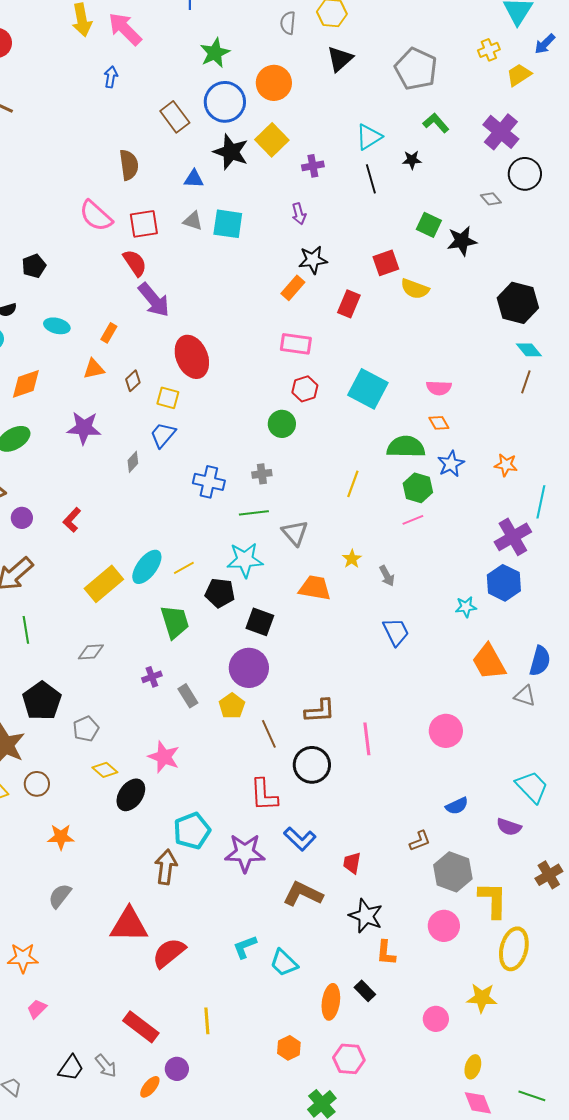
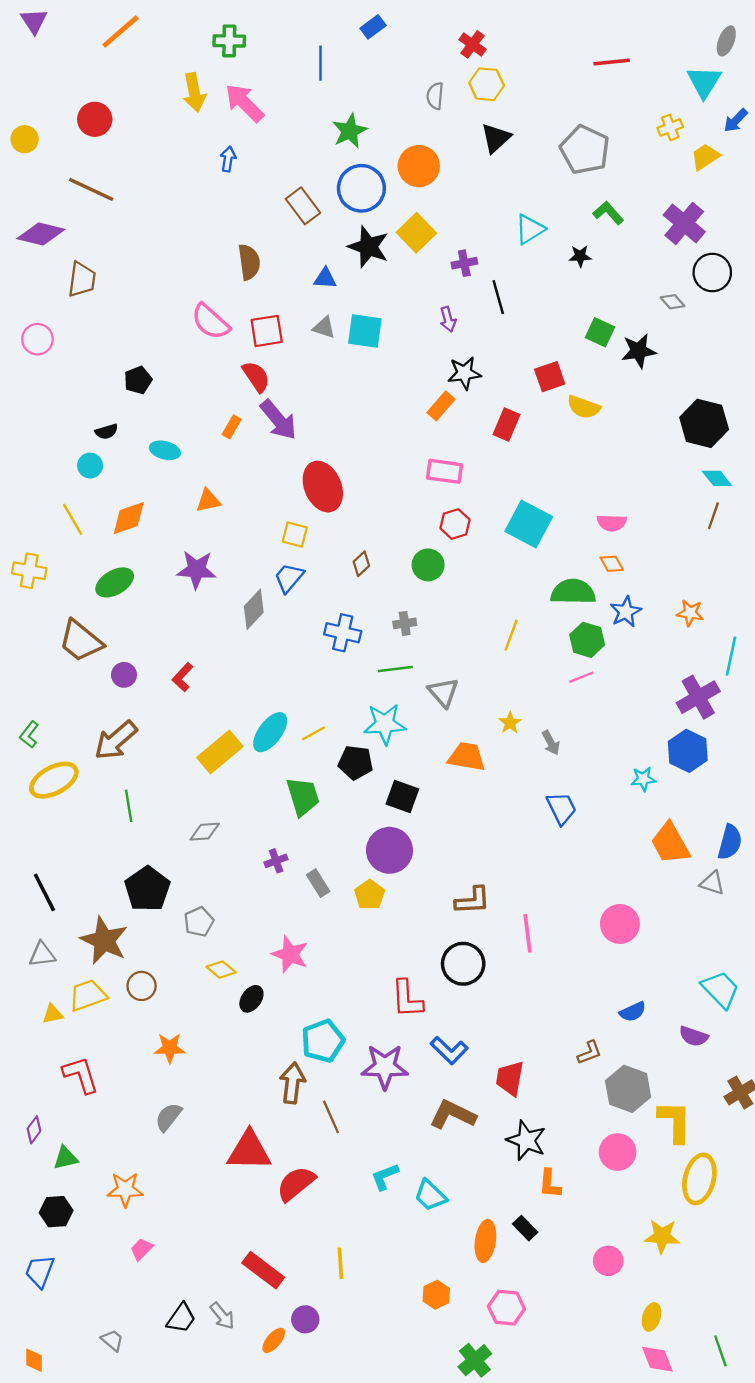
black line: (371, 179) -> (498, 297), moved
orange rectangle: (109, 333) -> (232, 427), moved
brown diamond: (133, 381) -> (361, 564), moved
gray diamond: (133, 462) -> (254, 609), size x1.6
brown line: (269, 734) -> (331, 1117), moved
black ellipse: (131, 795) -> (251, 999), size x0.7
red trapezoid: (352, 863) -> (510, 1078), size x1.4
green line: (532, 1096) -> (720, 1351), turned 52

